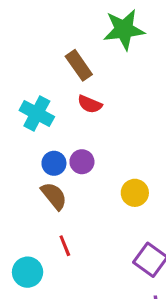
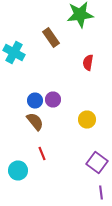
red semicircle: (90, 104) -> (88, 62), moved, turned 77
cyan cross: (37, 114) -> (14, 52), moved

